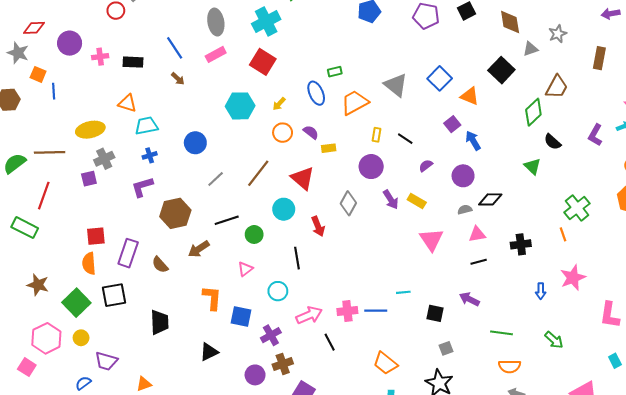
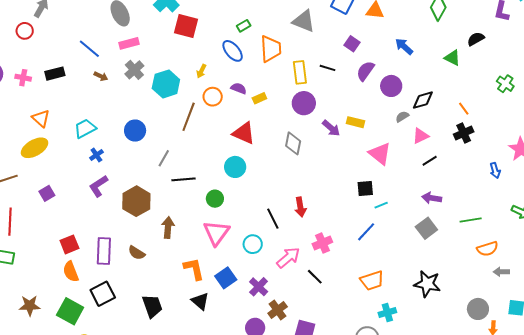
pink rectangle: (216, 54) -> (129, 43), turned 30
pink cross: (100, 57) -> (23, 78), turned 35
red square: (263, 62) -> (186, 26), moved
orange triangle: (127, 103) -> (41, 118), moved, turned 42
orange trapezoid: (355, 103) -> (271, 49), turned 132
purple square: (452, 124) -> (352, 44), moved
yellow rectangle: (376, 135) -> (300, 72), size x1.6
blue arrow: (473, 141) -> (404, 46), moved
black semicircle: (552, 142) -> (476, 39), moved, turned 126
gray cross: (104, 159) -> (134, 70), moved
purple semicircle: (426, 166) -> (365, 71), moved, size x1.5
brown line: (258, 173) -> (189, 117), moved
green cross: (577, 208) -> (505, 84), size x0.7
black line: (227, 220) -> (183, 179), moved, turned 30
red arrow: (318, 226) -> (300, 207), moved, turned 30
orange line: (563, 234) -> (464, 109), moved
brown arrow: (199, 249) -> (168, 227), turned 145
black line: (297, 258) -> (273, 219), moved
pink triangle: (245, 269) -> (216, 233), size x1.8
cyan line: (403, 292) -> (381, 205), moved
blue line: (376, 311) -> (366, 232), moved, turned -30
black square: (435, 313) -> (365, 188), moved
blue square: (241, 316) -> (226, 278), turned -30
gray square: (446, 348) -> (426, 228), moved, size x1.5
black triangle: (209, 352) -> (200, 301), moved, turned -36
orange trapezoid: (385, 363) -> (372, 281), turned -40

